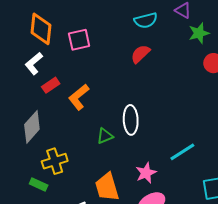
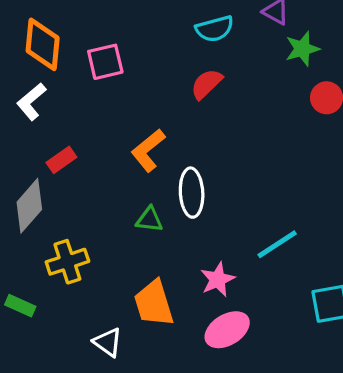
red rectangle: (51, 85) -> (61, 160), moved
orange L-shape: (79, 97) -> (148, 150), moved
green triangle: (105, 136) -> (149, 220), turned 30
green rectangle: (39, 185) -> (20, 306), moved

